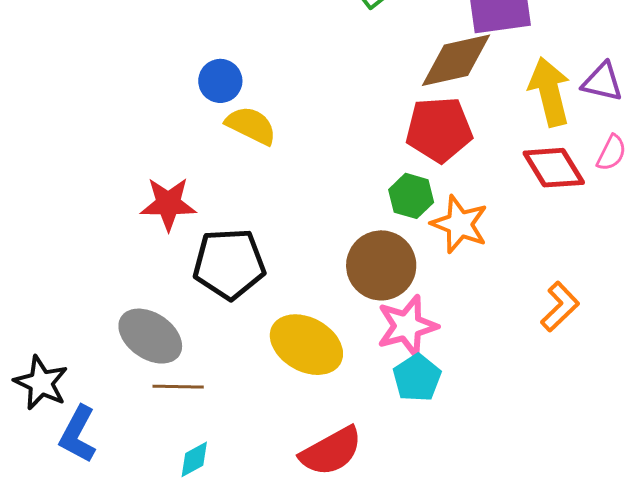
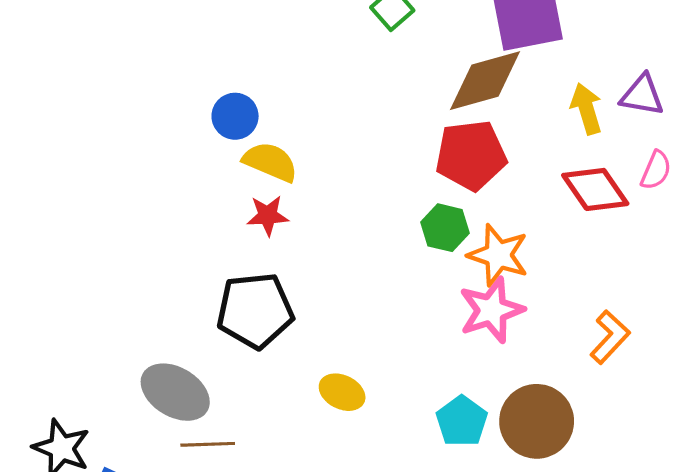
yellow arrow: (549, 92) -> (586, 109), size x0.7
red star: (168, 204) -> (268, 216), moved, size x0.7
brown circle: (381, 265) -> (537, 421), moved
pink star: (407, 326) -> (491, 310), moved
yellow ellipse: (306, 345) -> (342, 392), size x0.6

